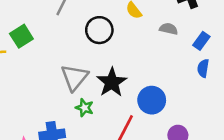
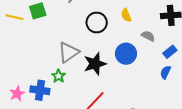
blue circle: (152, 100) -> (126, 54), moved
green star: (84, 108) -> (58, 76), moved

